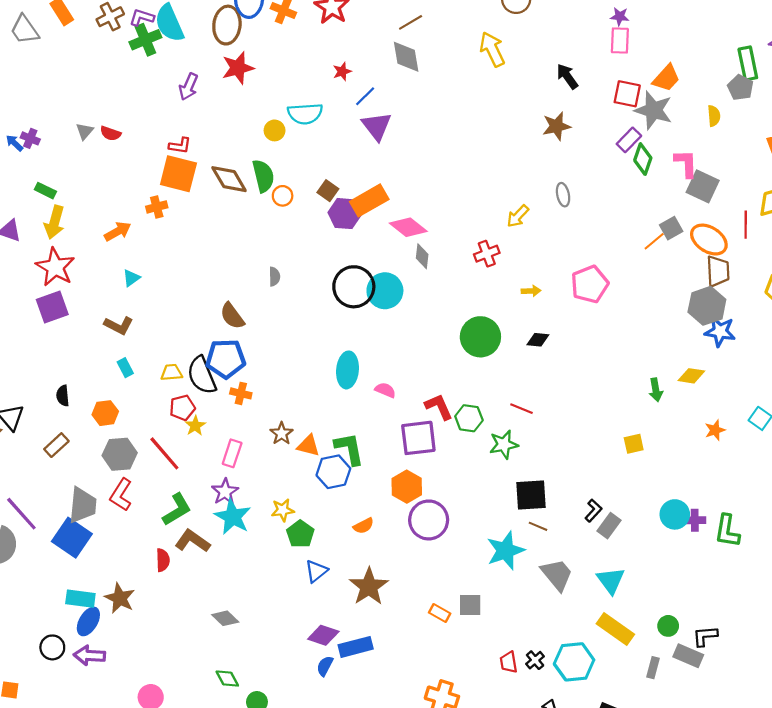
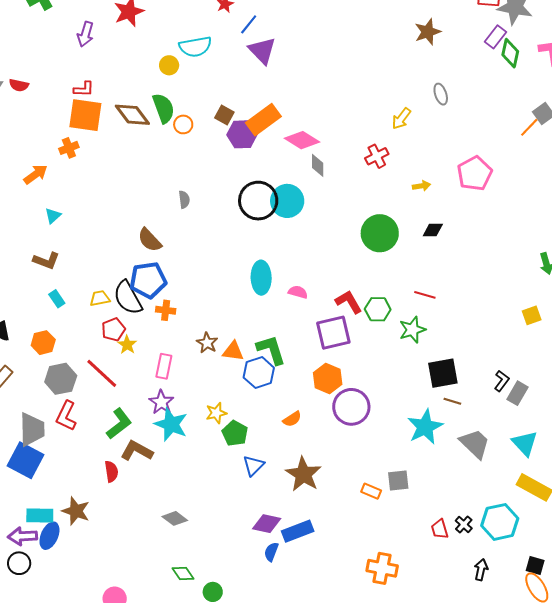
purple arrow: (89, 655) -> (22, 536), moved

